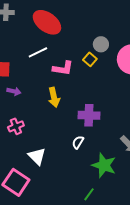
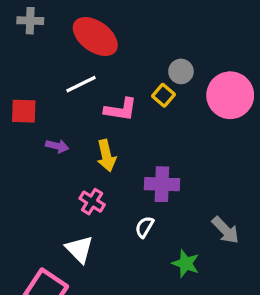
purple arrow: (14, 91) -> (57, 146), moved
pink cross: (16, 126) -> (92, 202), moved, turned -35
green star: (104, 165) -> (186, 264), size x0.7

